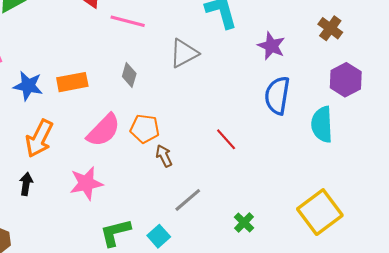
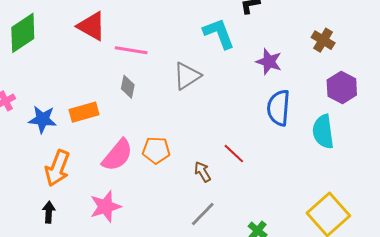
gray diamond: (129, 75) -> (128, 87), moved
brown arrow: (164, 156) -> (203, 172), moved

